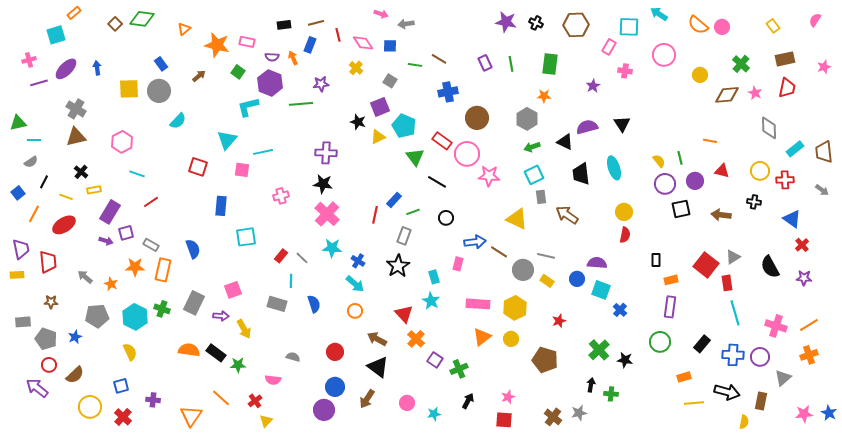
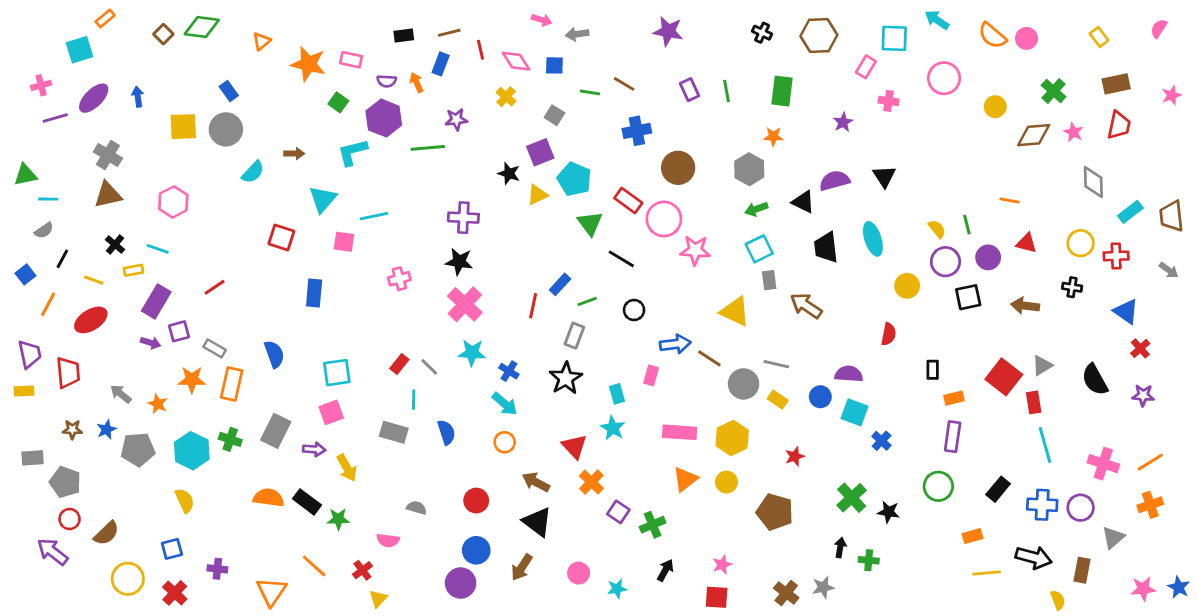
purple star: (506, 22) -> (668, 31), moved
brown arrow: (199, 76) -> (294, 154), moved, turned 40
cyan line: (137, 174) -> (158, 249), moved
yellow circle: (624, 212) -> (907, 286), moved
cyan square: (246, 237) -> (337, 373), moved
blue star: (75, 337) -> (106, 429), moved
yellow semicircle: (744, 422) -> (1058, 600), turned -32

